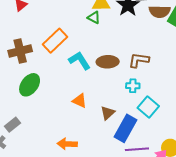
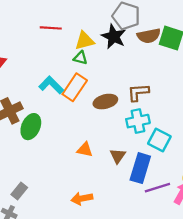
orange rectangle: (55, 41) -> (75, 87), moved
cyan L-shape: (80, 61) -> (51, 85), moved
green ellipse: (30, 85) -> (31, 127), moved
cyan cross: (133, 86) -> (138, 121), size x1.5

